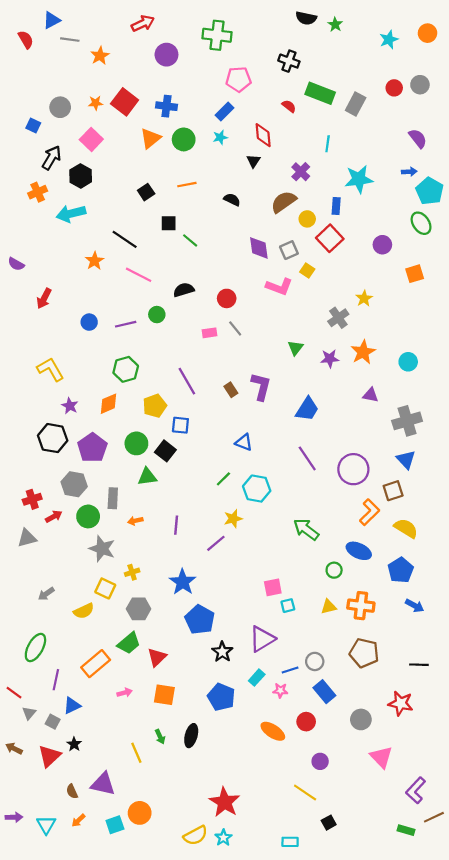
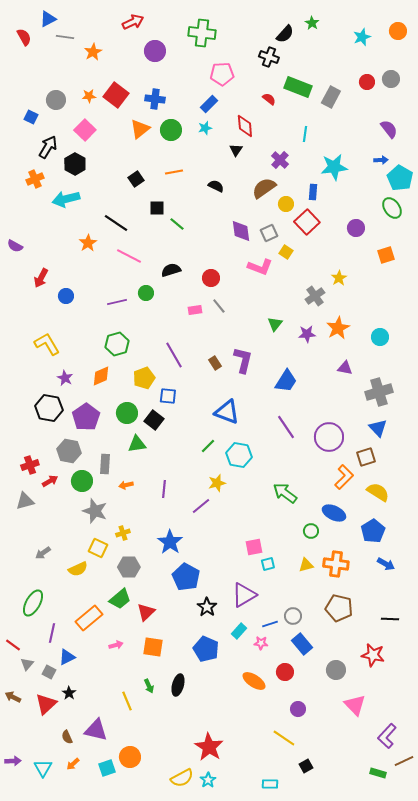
black semicircle: (306, 18) -> (285, 34), moved, turned -60
blue circle: (89, 322) -> (66, 296), moved
blue triangle: (244, 442) -> (227, 412), size x1.5

